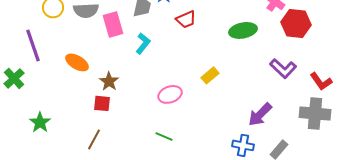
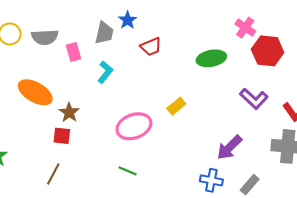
pink rectangle: (113, 24) -> (73, 52), size x0.7
orange ellipse: (77, 62) -> (35, 92), size x1.4
pink ellipse: (170, 94) -> (134, 126), size x1.4

